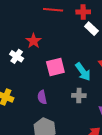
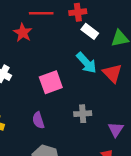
red star: (34, 41) -> (23, 33), moved
cyan arrow: (83, 72) -> (86, 63), moved

